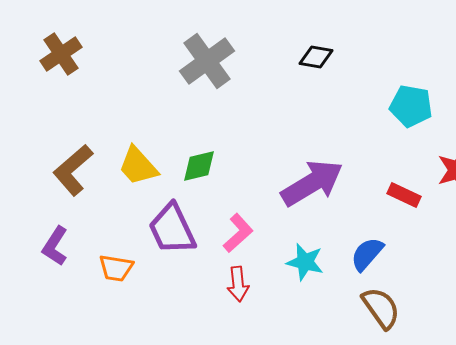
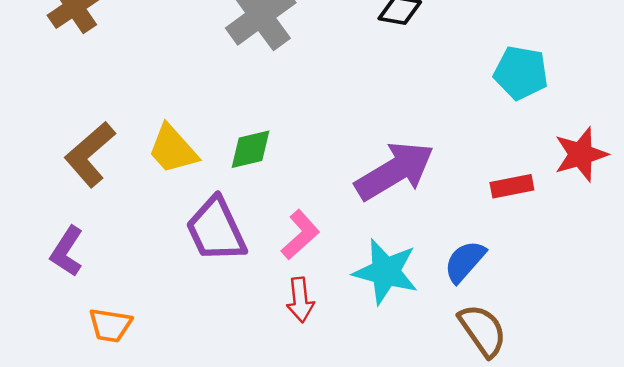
red rectangle: (404, 195) -> (512, 186), turned -36
cyan star: (305, 262) -> (386, 272), size x1.4
orange trapezoid: (116, 268) -> (110, 325), moved

